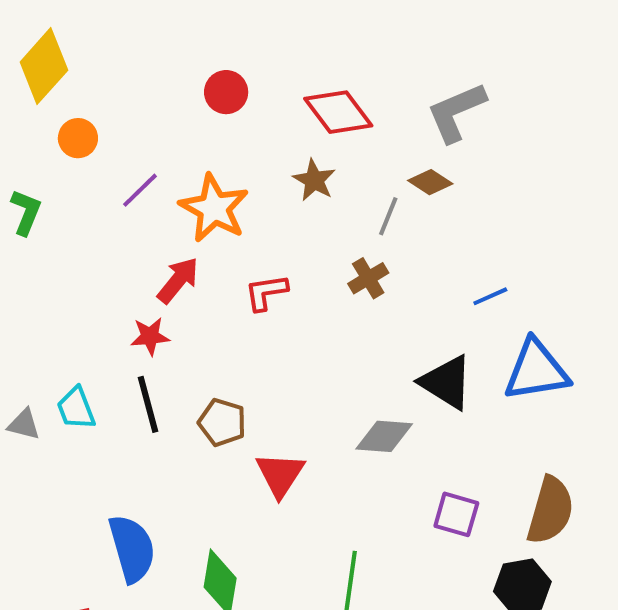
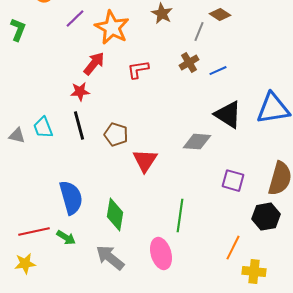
blue line: (490, 296) -> (218, 71), moved

